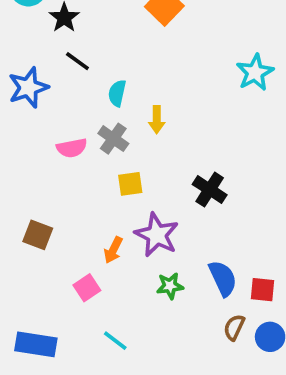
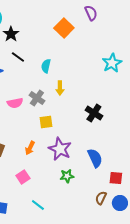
cyan semicircle: (117, 93) -> (46, 66), moved
black cross: (210, 190) -> (94, 113), moved
orange arrow: (113, 250) -> (30, 148), moved
blue semicircle: (223, 278) -> (95, 158), moved

